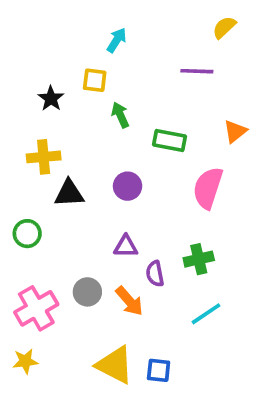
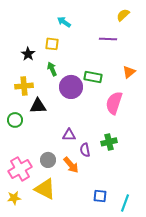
cyan arrow: (117, 40) -> (64, 22), turned -88
green arrow: (120, 115) -> (52, 69), moved
purple circle: (128, 186) -> (71, 87), moved, size x1.5
green circle: (27, 234) -> (15, 120), moved
cyan line: (206, 314) -> (125, 203), moved, turned -36
yellow triangle: (115, 365) -> (45, 189), moved
blue square: (159, 370) -> (100, 196), moved

